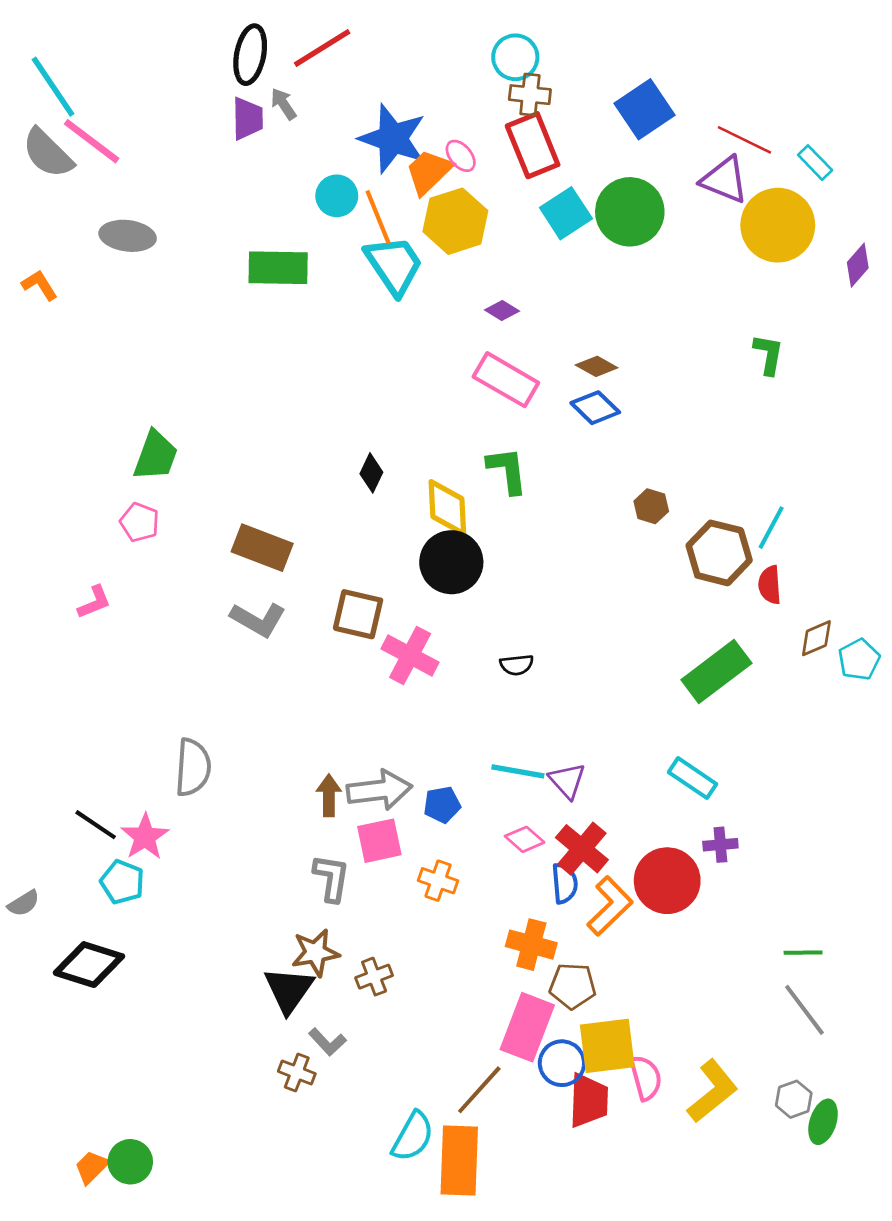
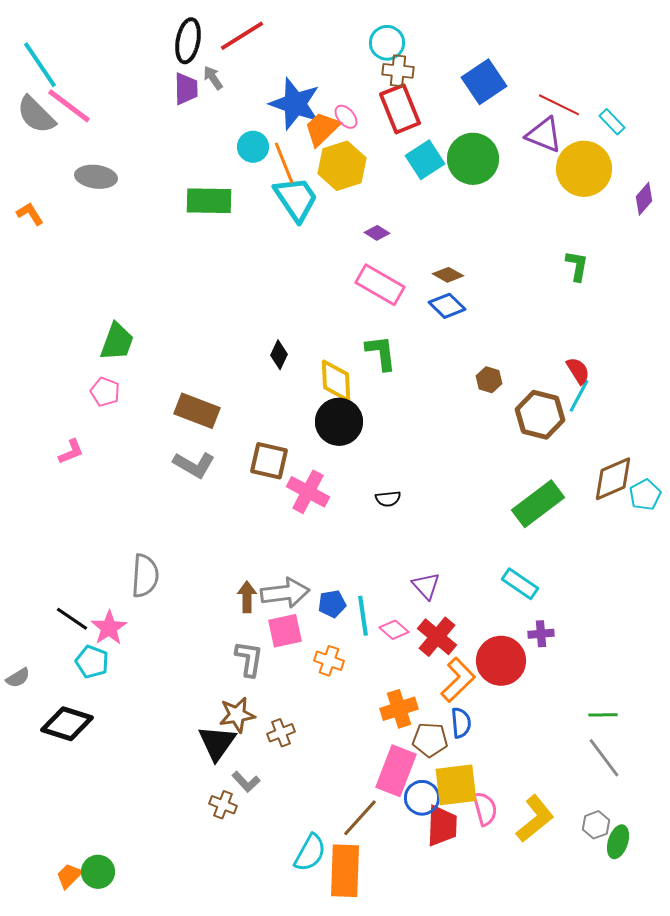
red semicircle: (770, 585) -> (578, 371), moved, turned 152
brown diamond: (816, 638) -> (613, 479), size x1.6
cyan line: (518, 771) -> (363, 616), moved, turned 72
blue semicircle: (565, 883) -> (461, 723), moved
orange cross: (531, 945) -> (399, 709), turned -33

